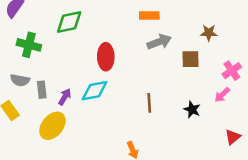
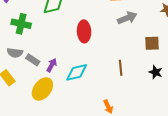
brown square: (190, 59) -> (152, 43), moved
gray rectangle: (42, 90) -> (33, 60), turned -48
cyan diamond: (95, 91) -> (77, 72), moved

